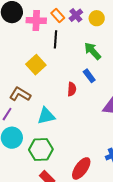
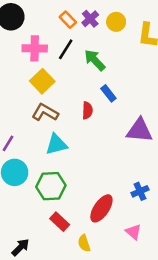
pink cross: (36, 20) -> (35, 48), moved
black line: (55, 39) -> (66, 49), turned 30
green arrow: (93, 51) -> (95, 60), moved
brown L-shape: (20, 94) -> (45, 112), moved

